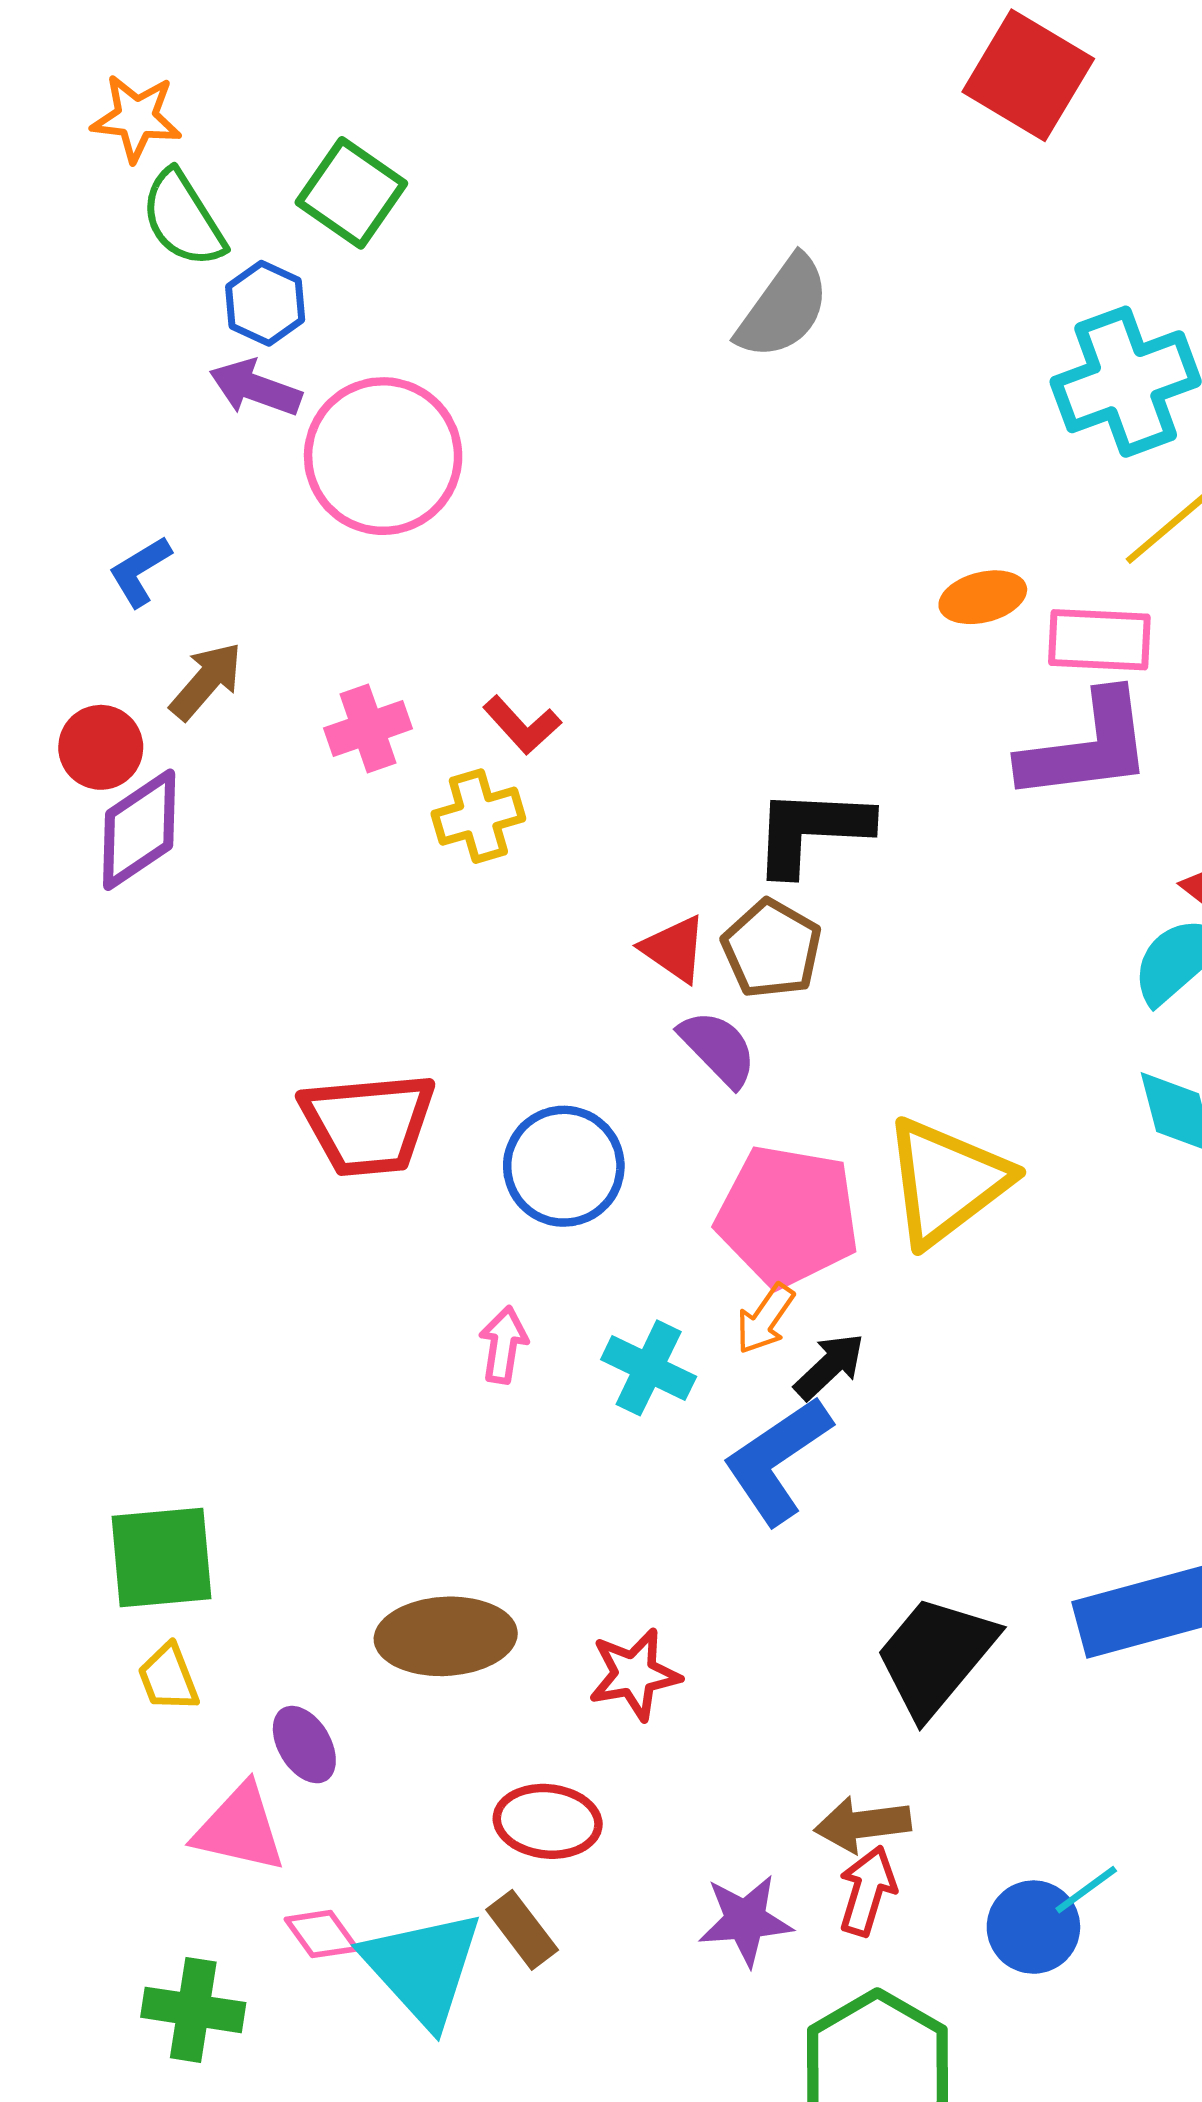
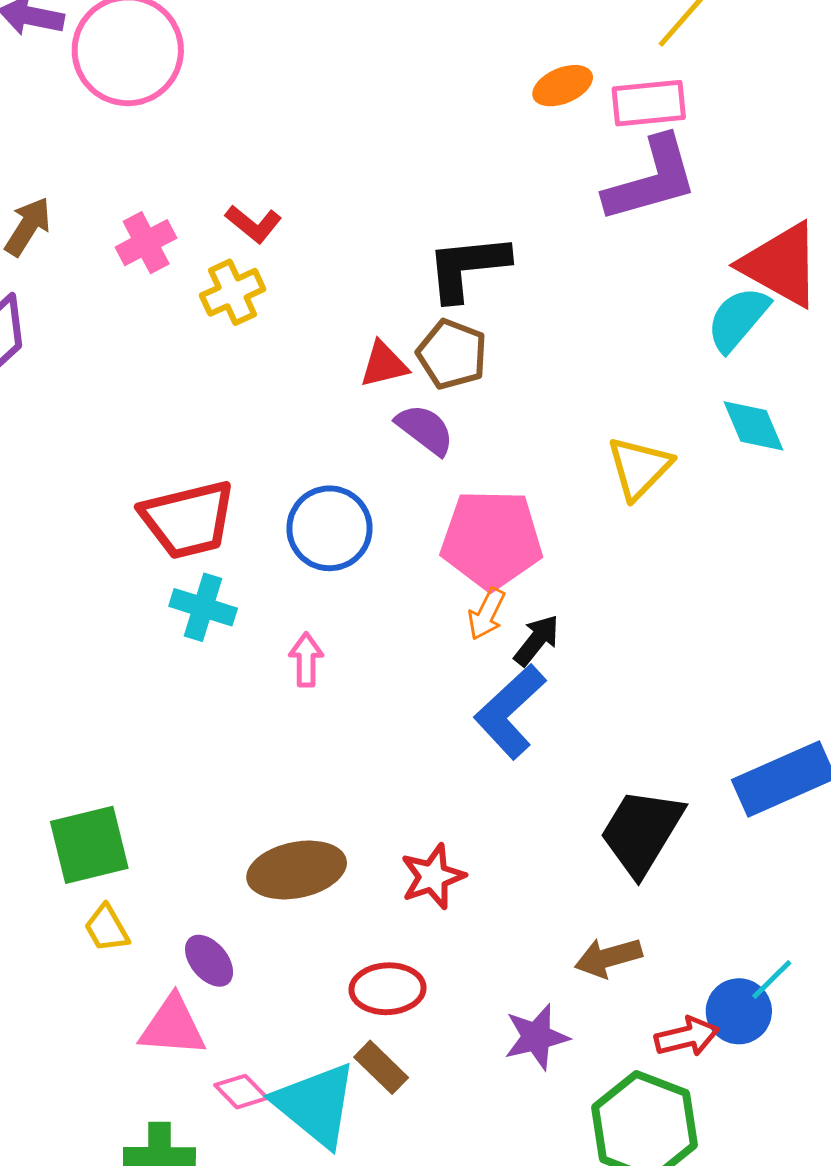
red triangle: (674, 949) -> (384, 364), turned -40
yellow triangle: (946, 1181) -> (639, 468), moved, size x0.7
cyan cross: (649, 1368) -> (203, 607), moved
red arrow: (867, 1891) -> (687, 1037), moved, turned 68

